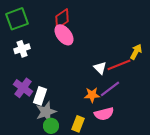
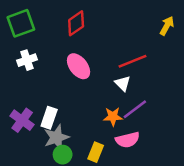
pink ellipse: (64, 35) -> (79, 66), moved
yellow arrow: (136, 52) -> (167, 26), moved
red line: (119, 65) -> (132, 61), moved
purple cross: (23, 88) -> (22, 120), moved

